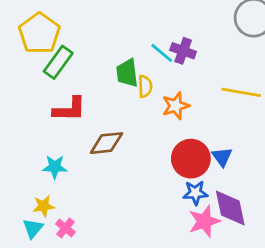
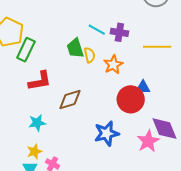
purple cross: (183, 51) -> (119, 32), moved
blue triangle: (222, 157) -> (143, 87), moved, turned -42
blue star: (195, 193) -> (107, 133), moved, size x1.4

